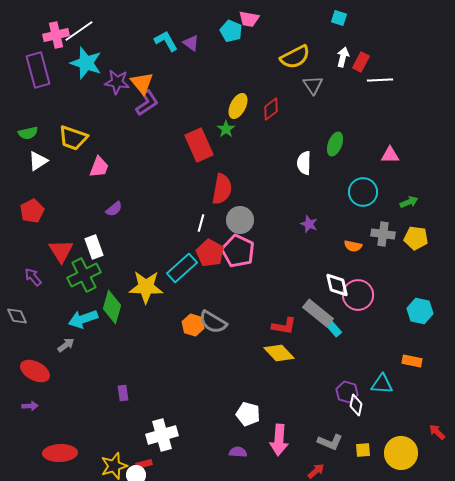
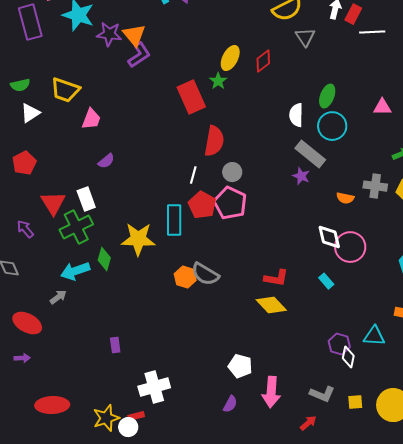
cyan circle: (363, 192) -> (332, 126), moved
gray circle: (240, 220) -> (232, 172), size x0.7
cyan rectangle: (182, 268) -> (174, 220), turned -48
green diamond: (112, 307) -> (104, 259), size x0.7
gray rectangle: (318, 313) -> (310, 154), moved
purple semicircle: (238, 452) -> (230, 404), turned 114

